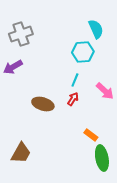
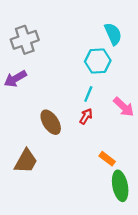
brown ellipse: (43, 104) -> (51, 122), turned 40
brown trapezoid: (21, 153) -> (26, 161), moved

